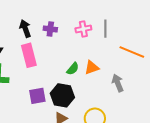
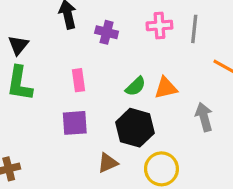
purple cross: (50, 29) -> (107, 32), moved
pink rectangle: (29, 55) -> (79, 80), moved, size x0.6
black hexagon: (62, 95) -> (135, 128), moved

